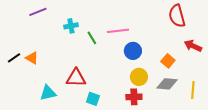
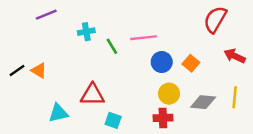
red semicircle: (177, 16) -> (215, 19), turned 45
orange square: (168, 61) -> (191, 63), moved
yellow line: (193, 90) -> (235, 97), moved

